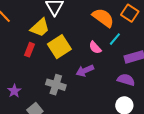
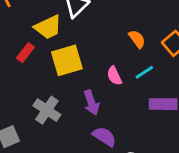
orange semicircle: (103, 18) -> (137, 39), size x0.6
purple arrow: (85, 71) -> (91, 103), turned -102
purple semicircle: (126, 80) -> (104, 137), moved

